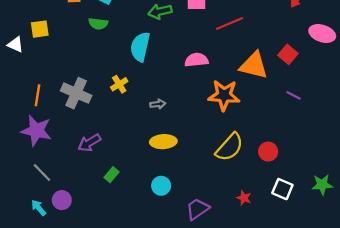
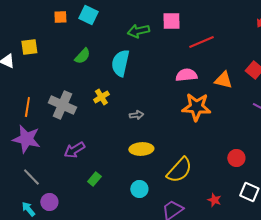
green semicircle: (98, 24) -> (82, 56), moved, turned -54
pink semicircle: (196, 60) -> (186, 75), moved
orange triangle: (254, 65) -> (223, 80), size x0.7
yellow semicircle: (230, 147) -> (179, 170), moved

